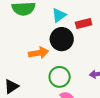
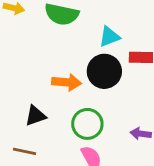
black triangle: (11, 86) -> (35, 116), moved

